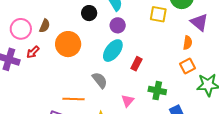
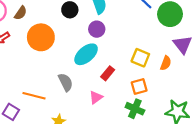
yellow square: (158, 14) -> (140, 58), moved
orange square: (188, 66) -> (139, 86), moved
green cross: (157, 91) -> (135, 109), moved
pink triangle: (128, 101) -> (96, 97), moved

